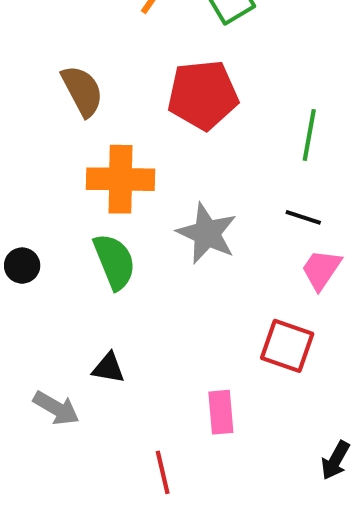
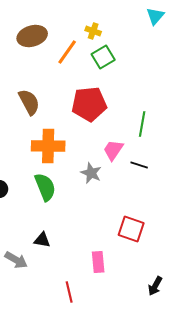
gray star: (207, 233) -> (91, 173), size x0.7
pink trapezoid: (321, 270) -> (113, 150), moved

